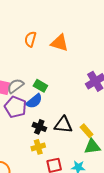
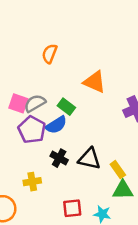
orange semicircle: (30, 39) -> (50, 54), moved
orange triangle: (60, 43) -> (95, 82), moved
yellow cross: (38, 147) -> (32, 182), moved

